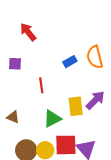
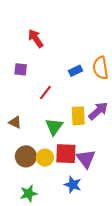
red line: (41, 85) -> (45, 93), turned 42
green triangle: (52, 119) -> (54, 127), turned -30

